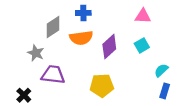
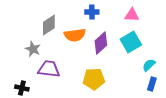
blue cross: (83, 13) -> (92, 12), moved
cyan square: (142, 45) -> (131, 42), size x1.5
black cross: (24, 95) -> (22, 88), turned -32

